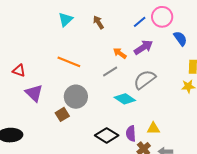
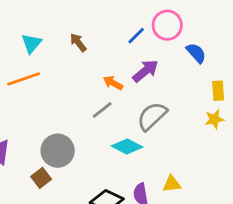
orange line: (69, 62) -> (24, 79), moved, turned -35

